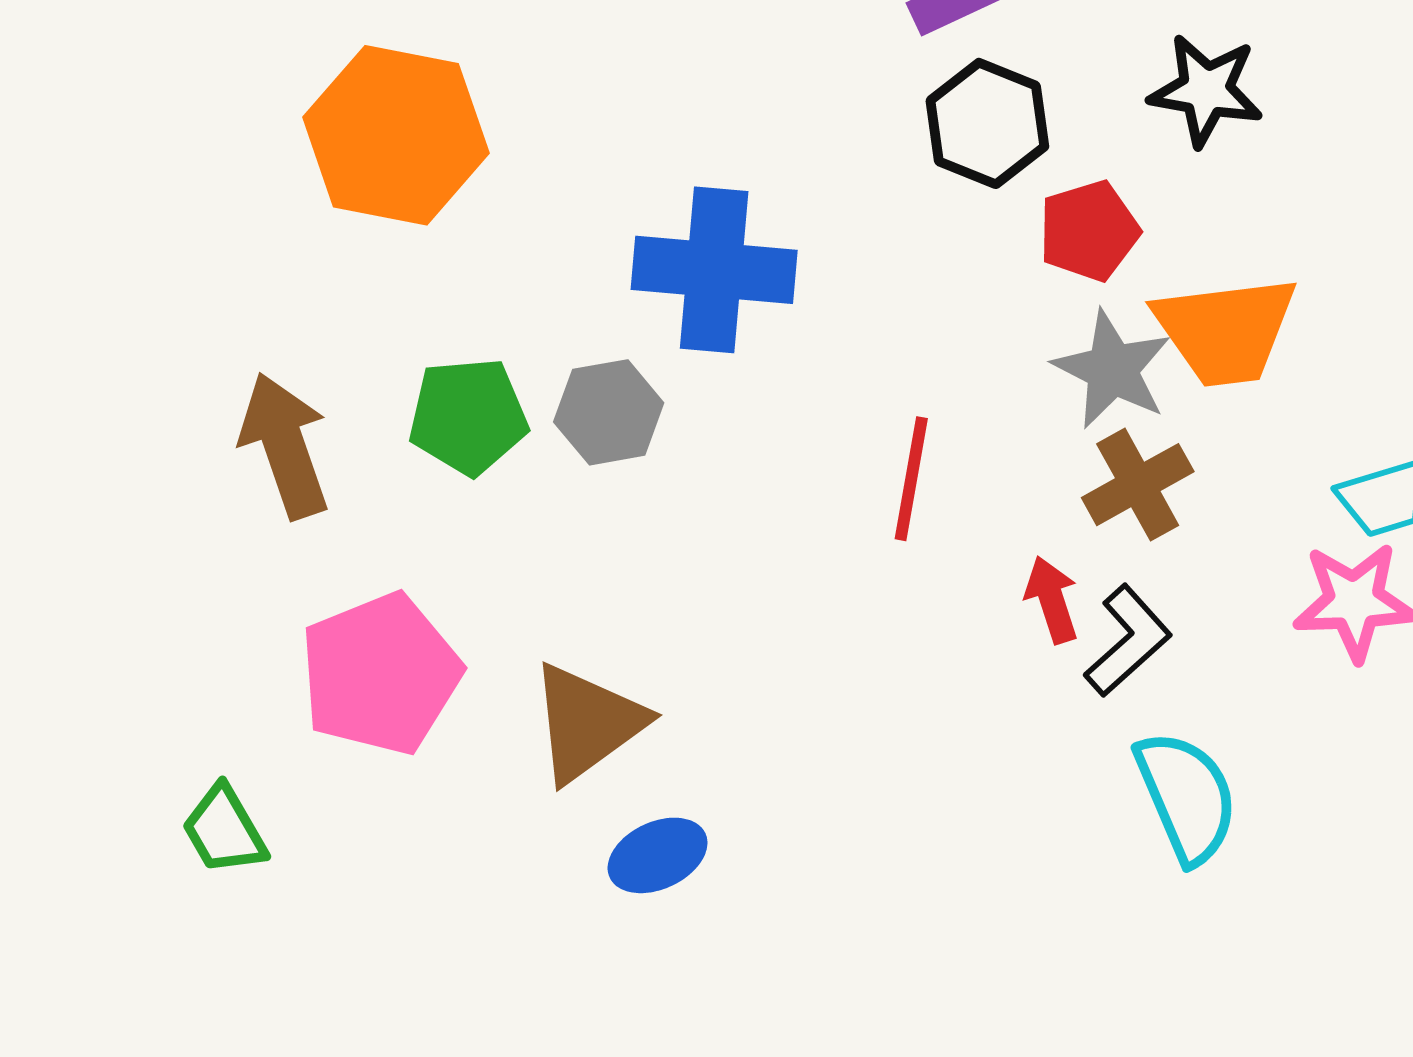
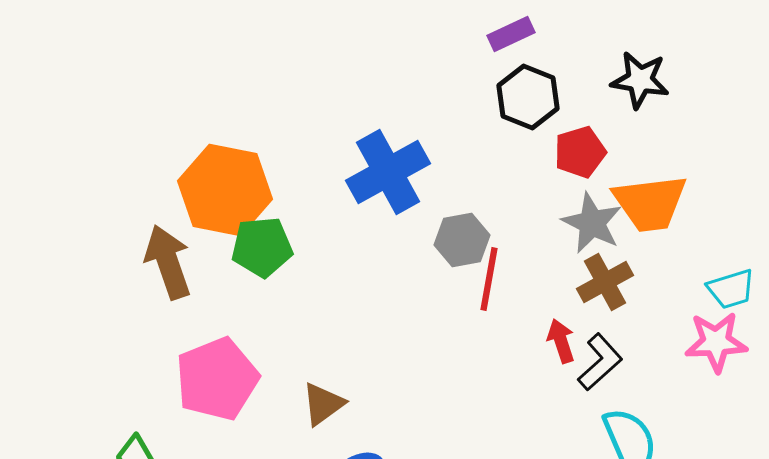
orange hexagon: (396, 135) -> (225, 190), moved
blue cross: (714, 270) -> (388, 172), turned -34
gray hexagon: (609, 412) -> (462, 240), moved
brown triangle: (587, 723) -> (323, 404), size x0.7

